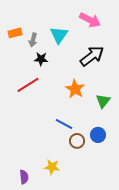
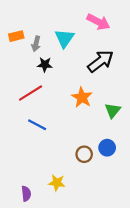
blue line: (64, 124) -> (37, 125), moved

